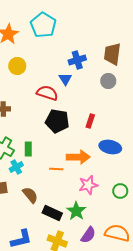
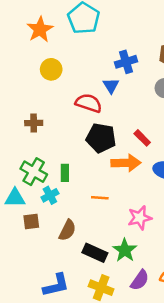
red rectangle: (90, 121) -> (142, 138), turned -64
orange arrow: (78, 157) -> (126, 163), moved
brown semicircle: (30, 195) -> (67, 230), turned 66

